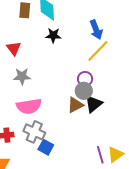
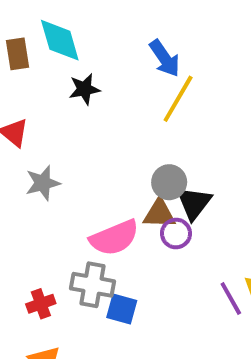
purple circle: (85, 79) -> (176, 233), moved
brown triangle: (75, 105) -> (159, 214), turned 42
pink semicircle: (29, 106) -> (114, 238), moved

